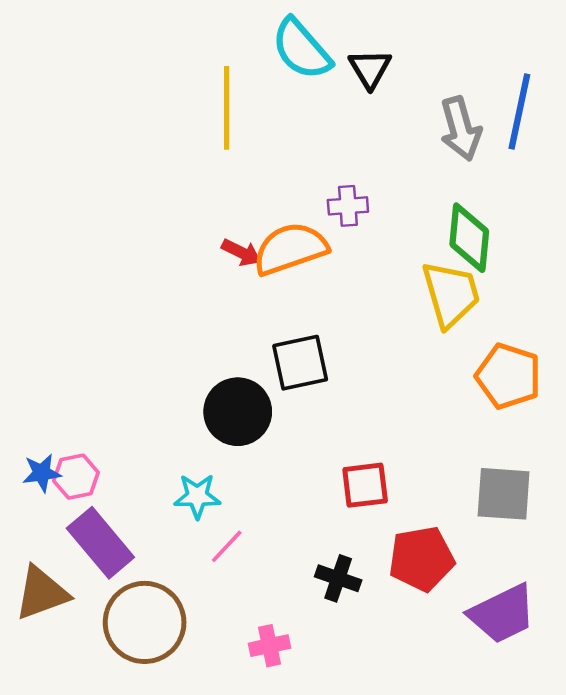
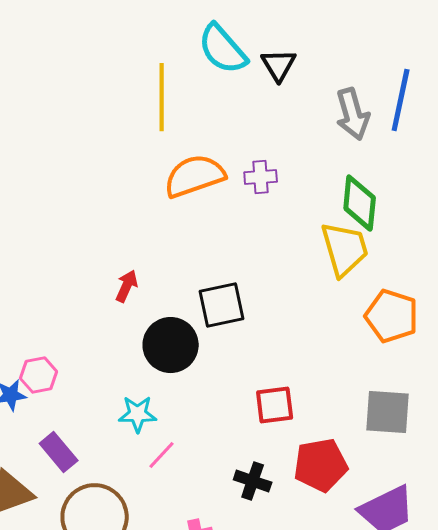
orange semicircle: (290, 249) -> (195, 176), moved
red arrow: (241, 252) -> (127, 286), moved, turned -92
pink hexagon: (76, 477) -> (39, 375), moved
purple rectangle: (100, 543) -> (59, 452), size x0.7

